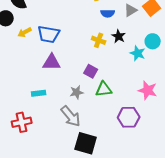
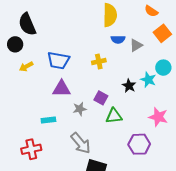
gray triangle: (131, 10) -> (136, 45), moved
yellow arrow: (25, 32) -> (26, 67), moved
black star: (119, 36) -> (129, 86), moved
yellow cross: (99, 40) -> (99, 62), moved, turned -32
gray star: (77, 92) -> (80, 109), moved

